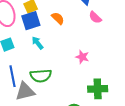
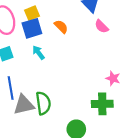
pink star: (82, 57) -> (113, 78), moved
green semicircle: (41, 76) -> (43, 103), moved, turned -95

